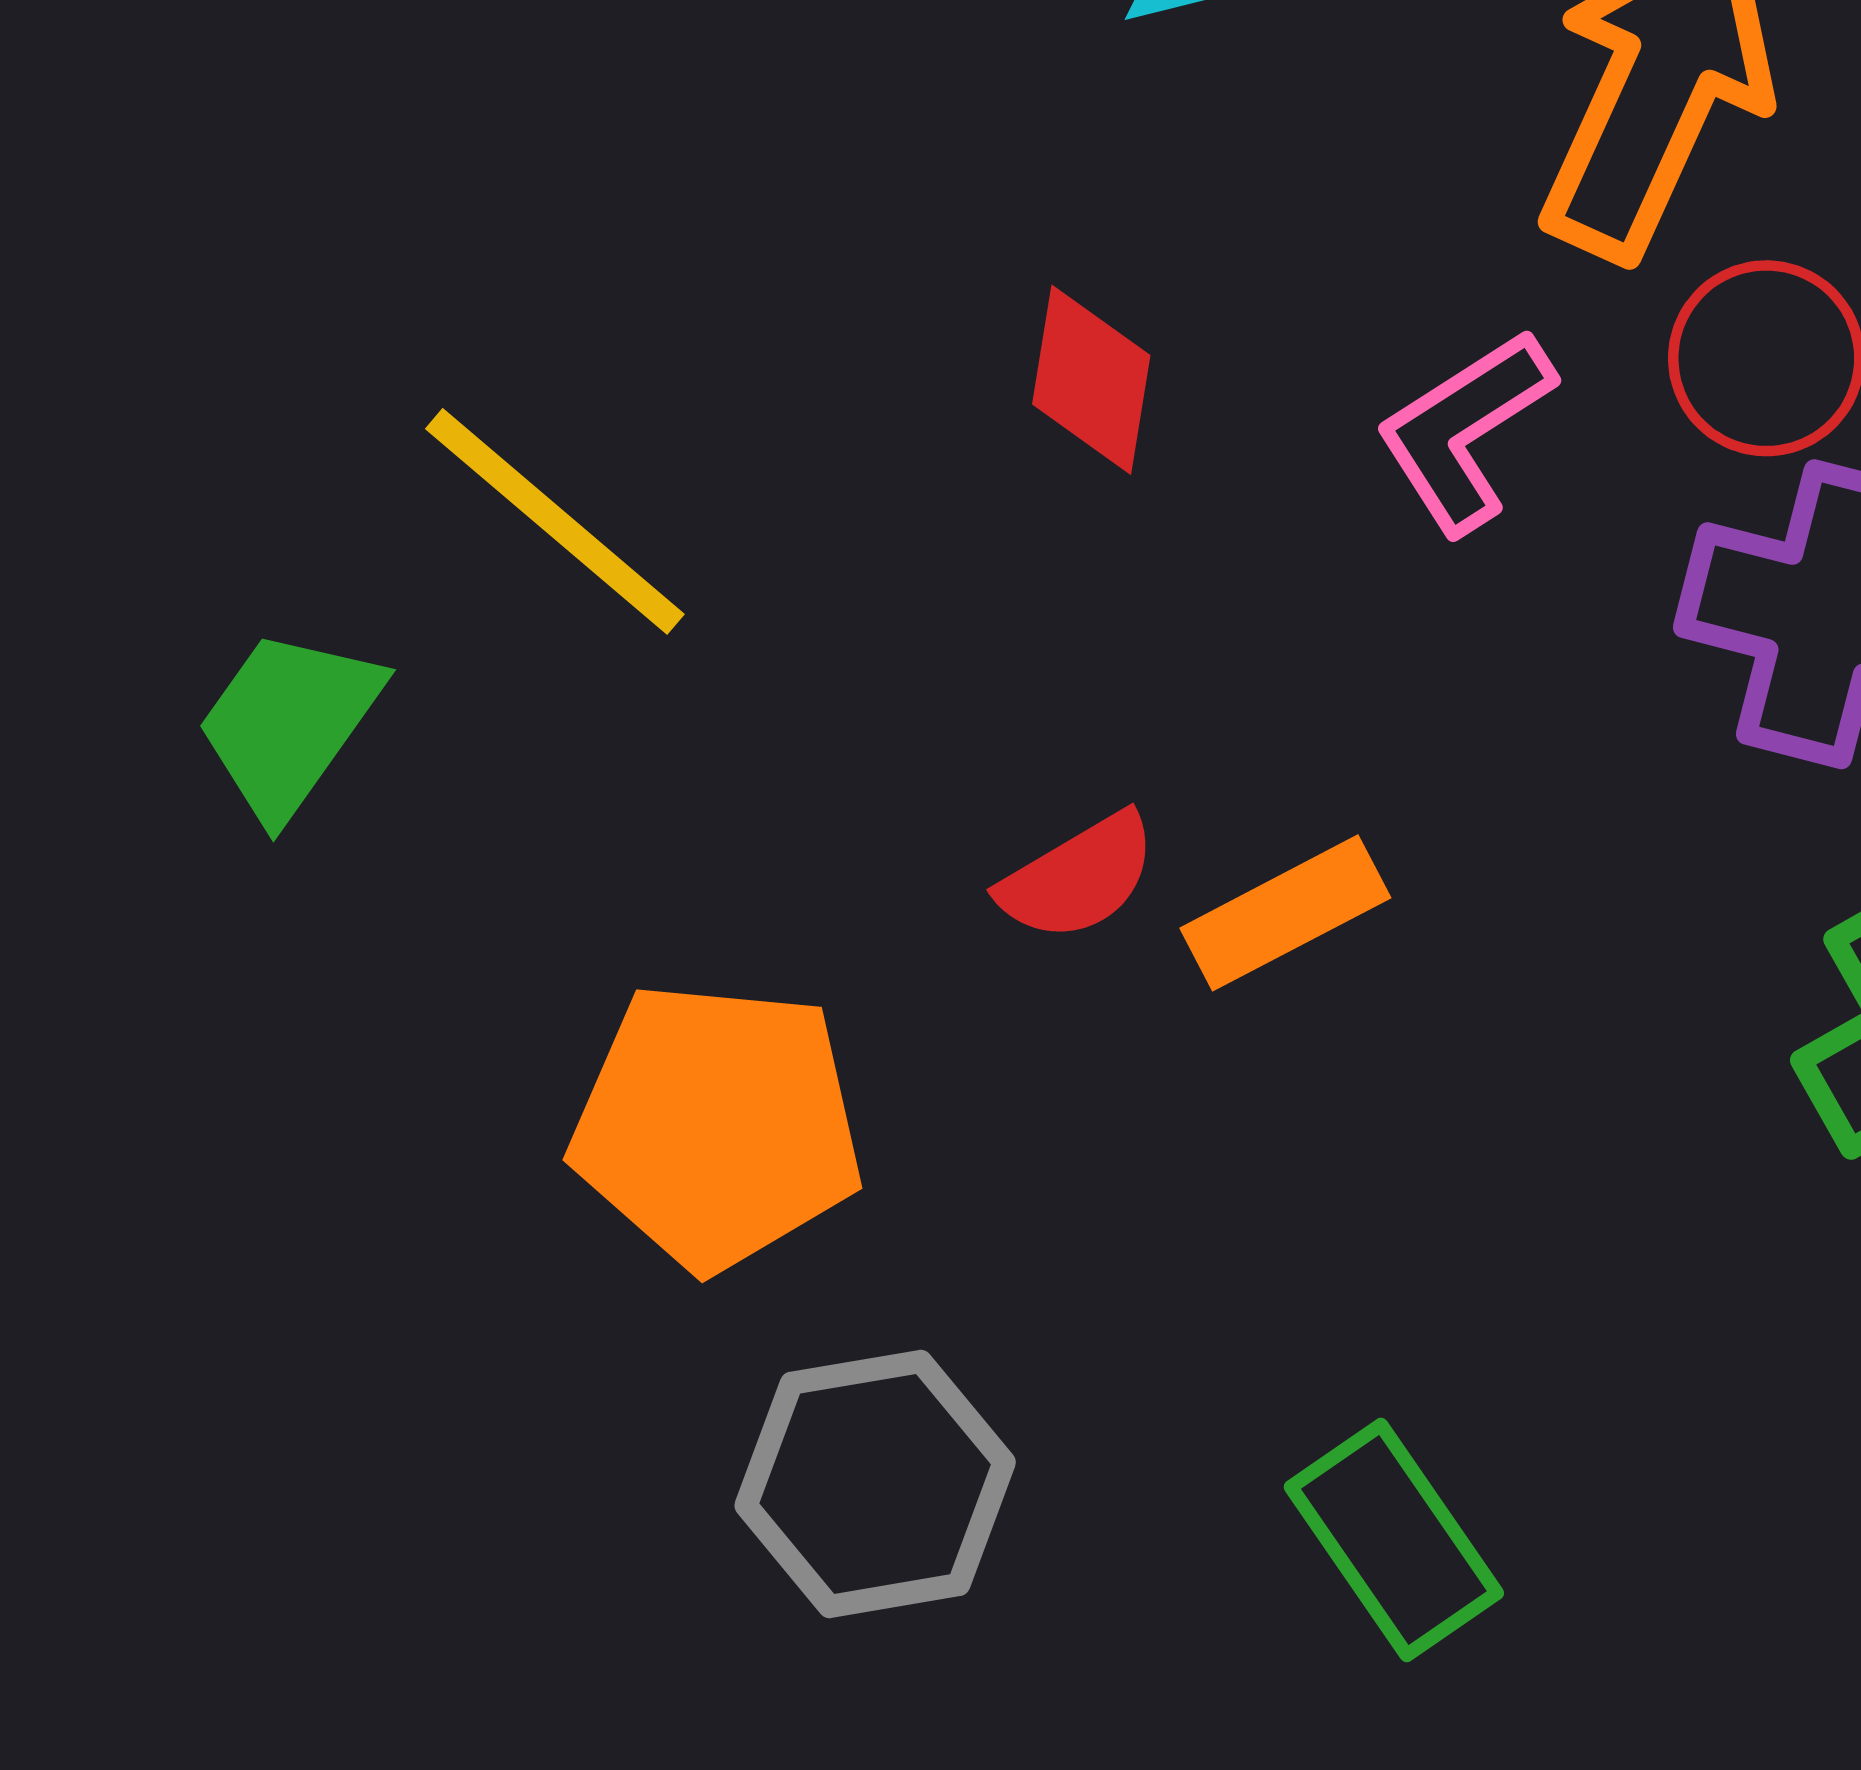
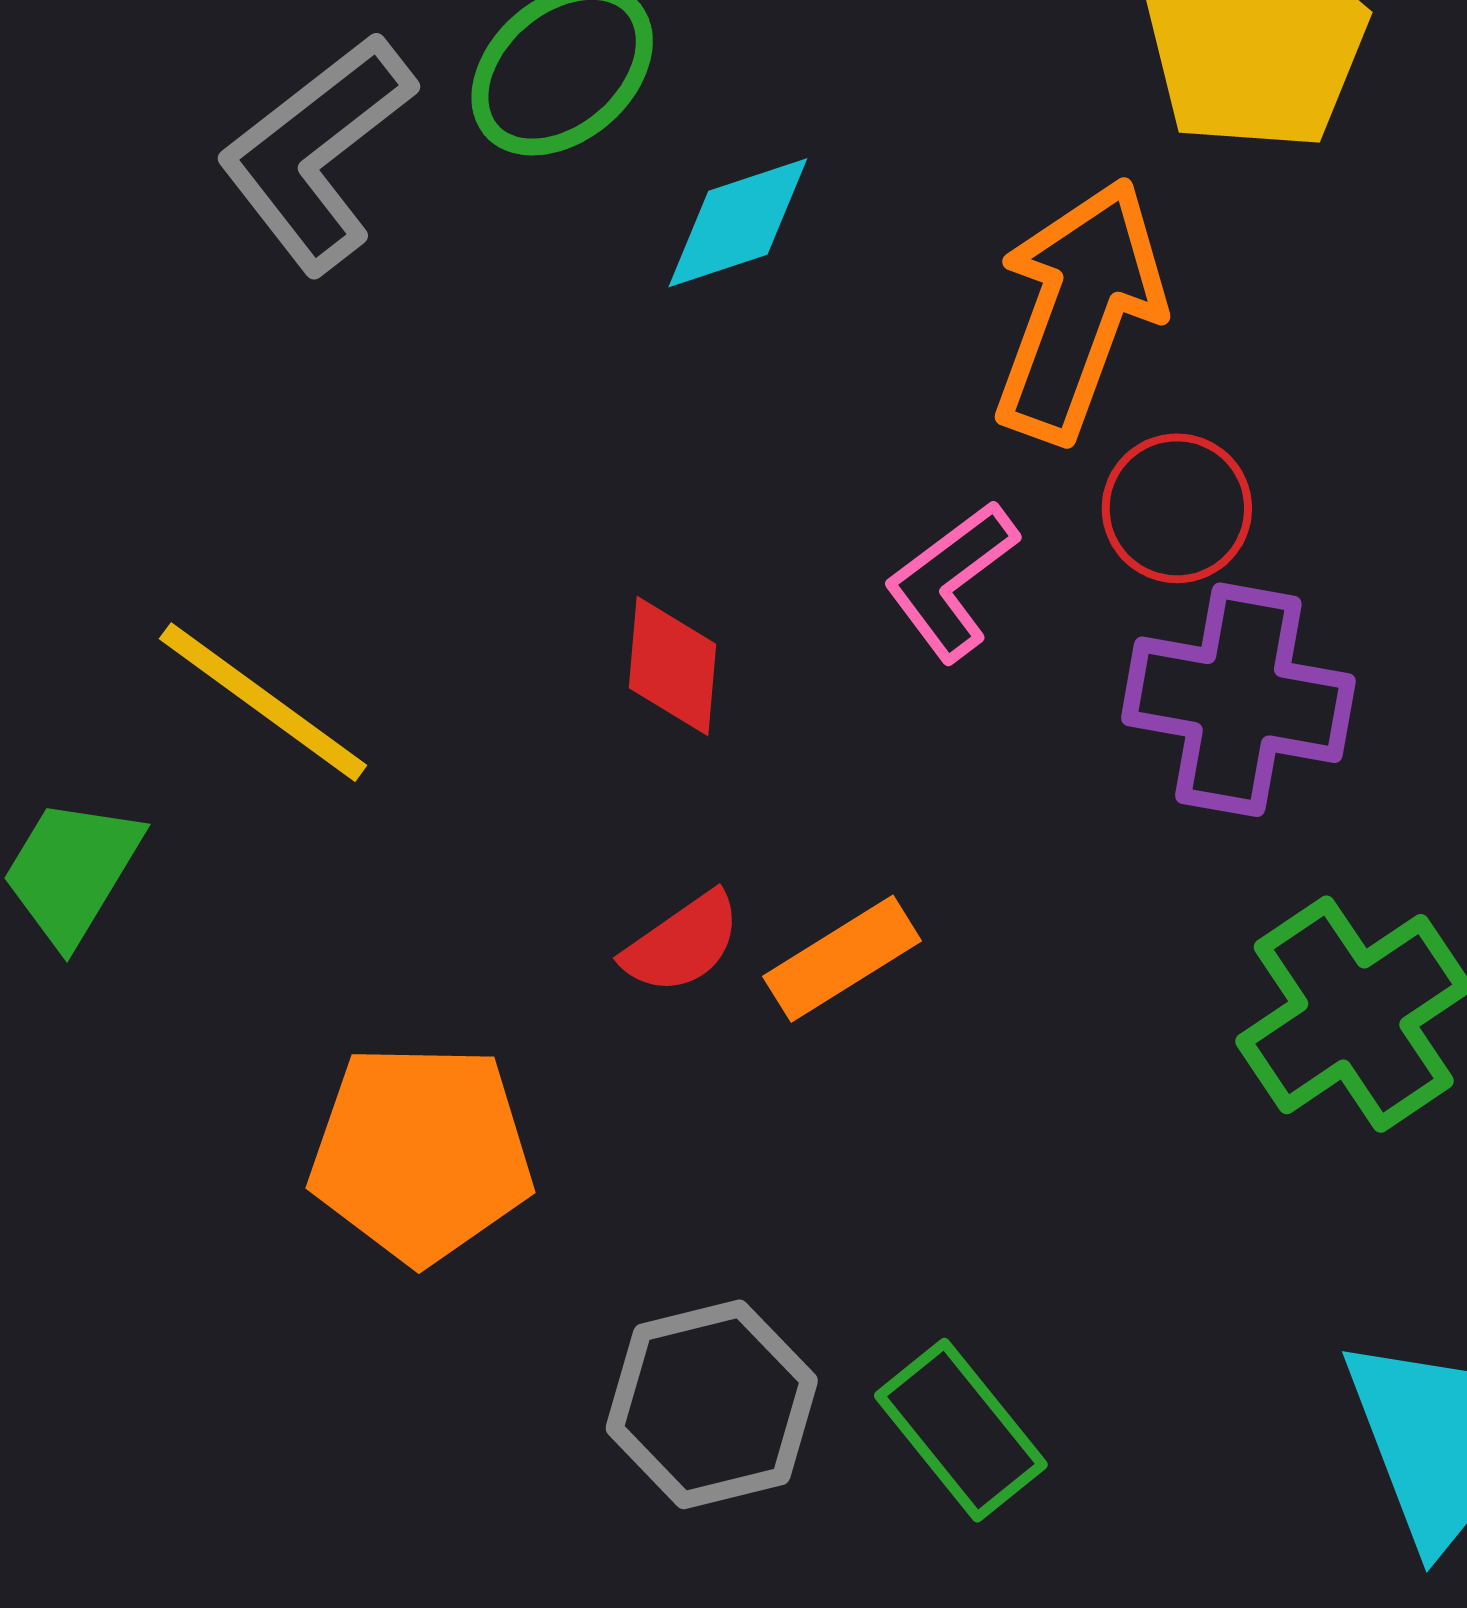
red diamond: (1091, 380) -> (672, 666), moved
gray hexagon: (875, 1484) -> (712, 1404), moved

